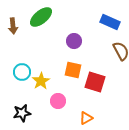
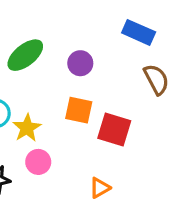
green ellipse: (41, 17) -> (25, 55), moved
pink circle: (58, 101) -> (38, 162), moved

